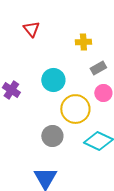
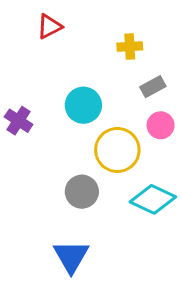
red triangle: (31, 29) -> (49, 26), turned 42

